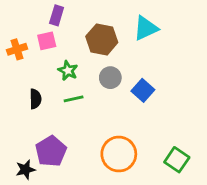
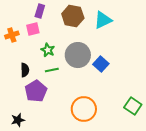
brown hexagon: (102, 39) -> (73, 16), moved
gray circle: (110, 78) -> (78, 55), size x1.6
purple pentagon: (51, 151) -> (36, 91), moved
green square: (177, 160) -> (133, 106), moved

